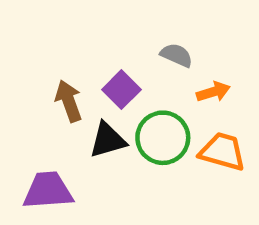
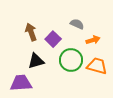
brown arrow: (69, 101) -> (31, 32), moved
black triangle: (108, 140) -> (36, 61), moved

